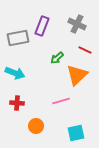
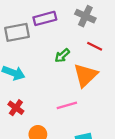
purple rectangle: (42, 26) -> (45, 18), turned 54
red cross: (17, 103) -> (16, 108), turned 32

